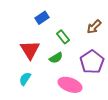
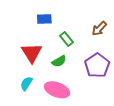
blue rectangle: (42, 18) -> (44, 19), turned 32
pink ellipse: (70, 85) -> (57, 90), moved

